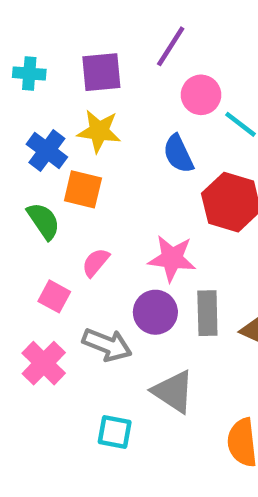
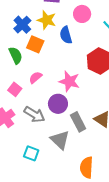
pink circle: (201, 95) -> (82, 14), moved
blue semicircle: (178, 154) -> (66, 35), moved
gray rectangle: (207, 313) -> (78, 122), moved, turned -36

